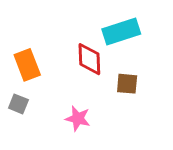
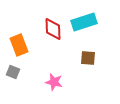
red diamond: (89, 59) -> (53, 29), moved

